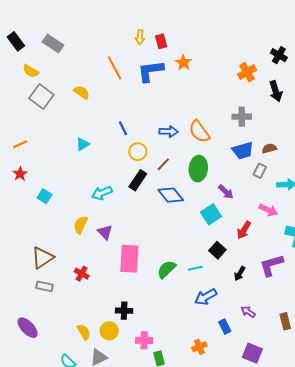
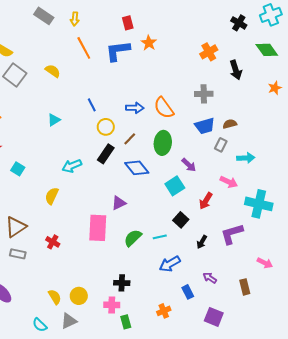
yellow arrow: (140, 37) -> (75, 19), moved
gray rectangle: (53, 43) -> (44, 16), moved
black cross: (279, 55) -> (239, 23), moved
purple triangle: (105, 232) -> (119, 203), moved, turned 49
black cross: (124, 311) -> (122, 283), moved

